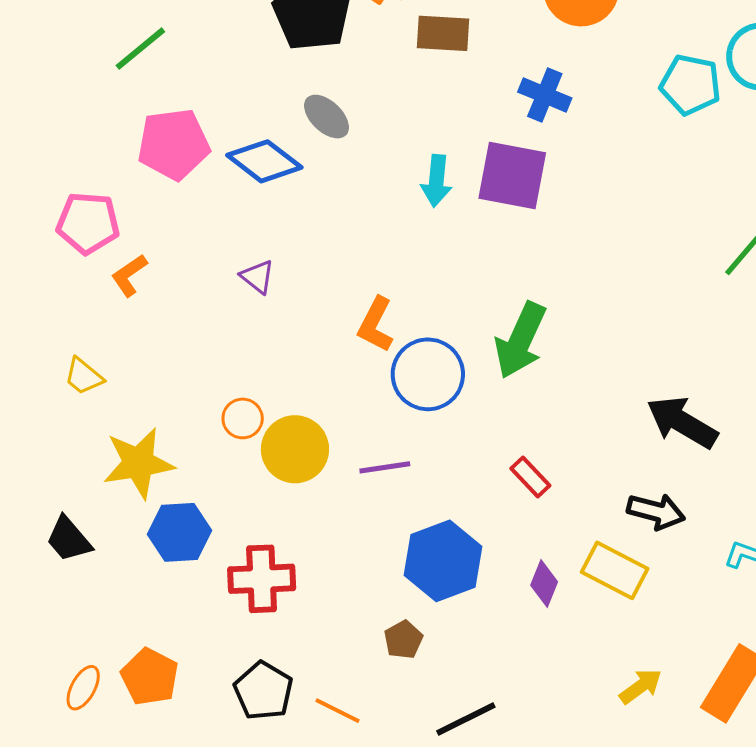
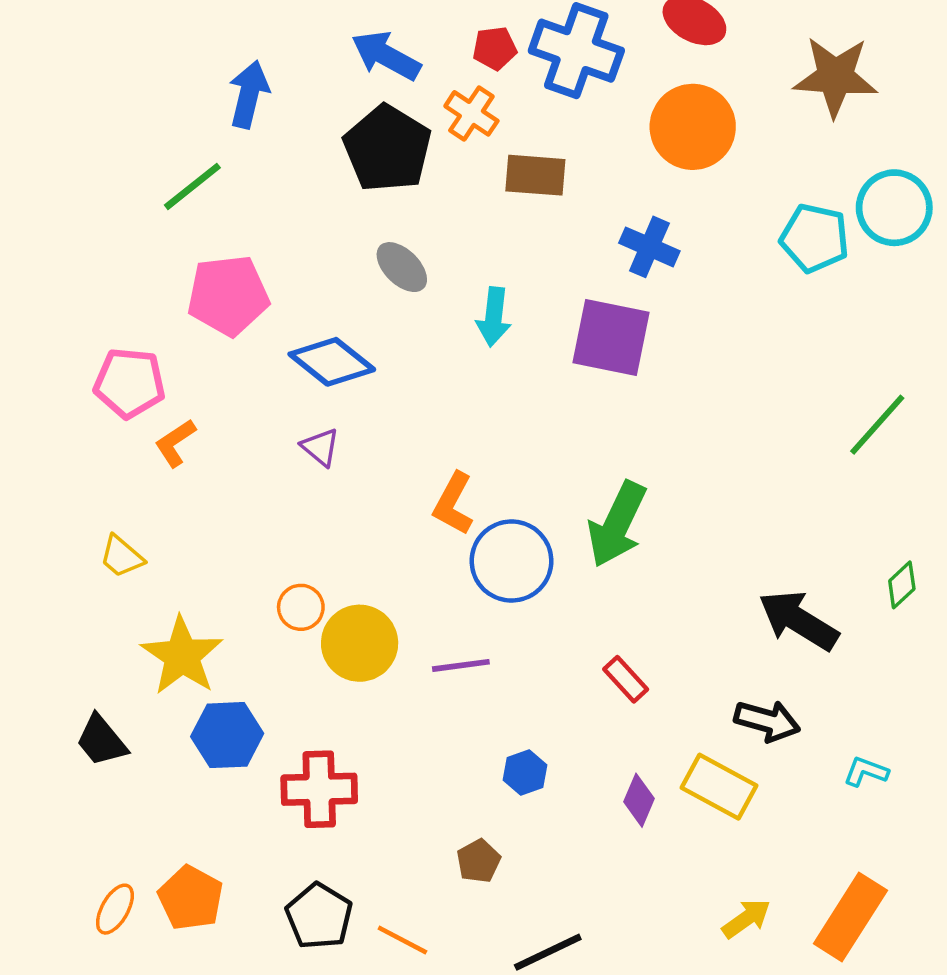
blue diamond: (264, 161) -> (332, 362), moved
cyan arrow: (436, 181) -> (494, 317), moved
yellow star: (138, 463) -> (182, 656), turned -30
blue hexagon: (443, 561) -> (525, 773), size x0.5

